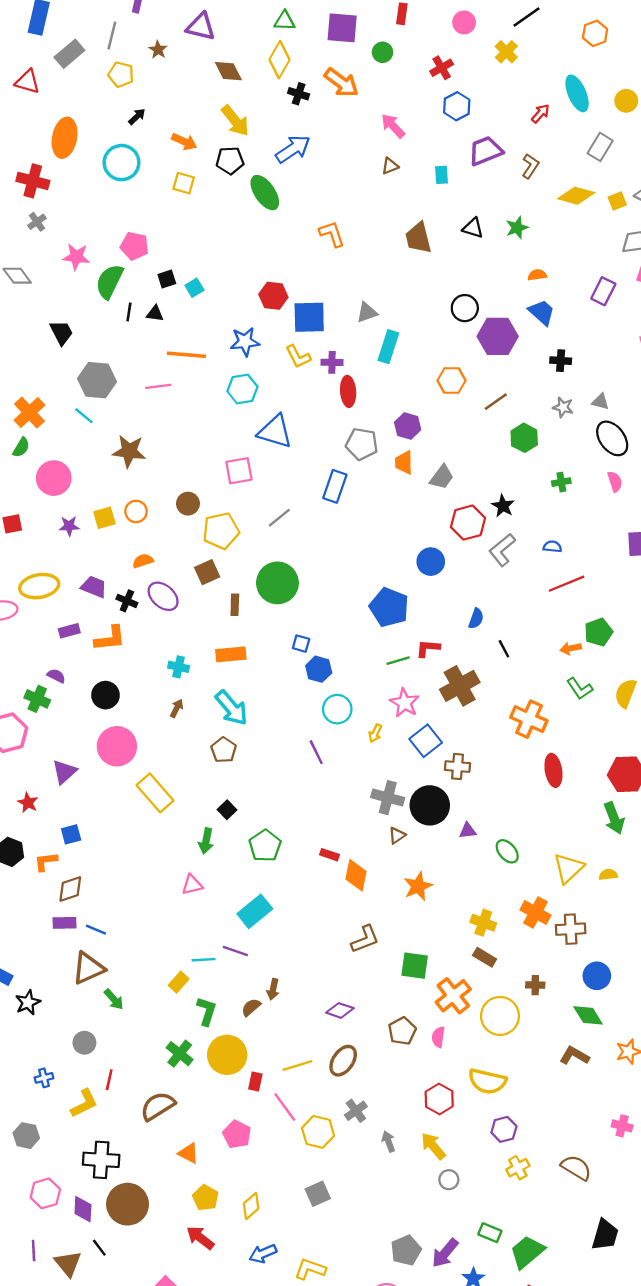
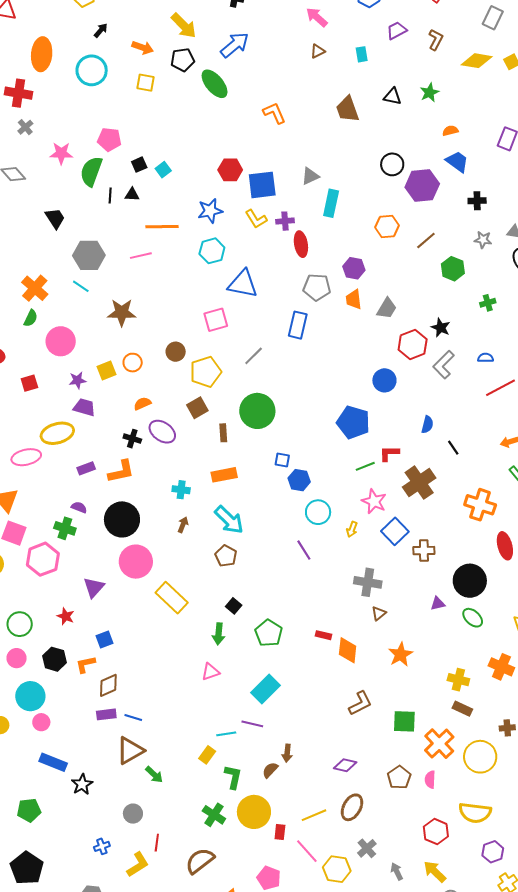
purple trapezoid: (486, 151) -> (397, 30), size x0.7
purple trapezoid: (94, 587) -> (84, 407), moved
black circle: (105, 695) -> (122, 519), size x1.5
black circle: (430, 805) -> (470, 581), moved

